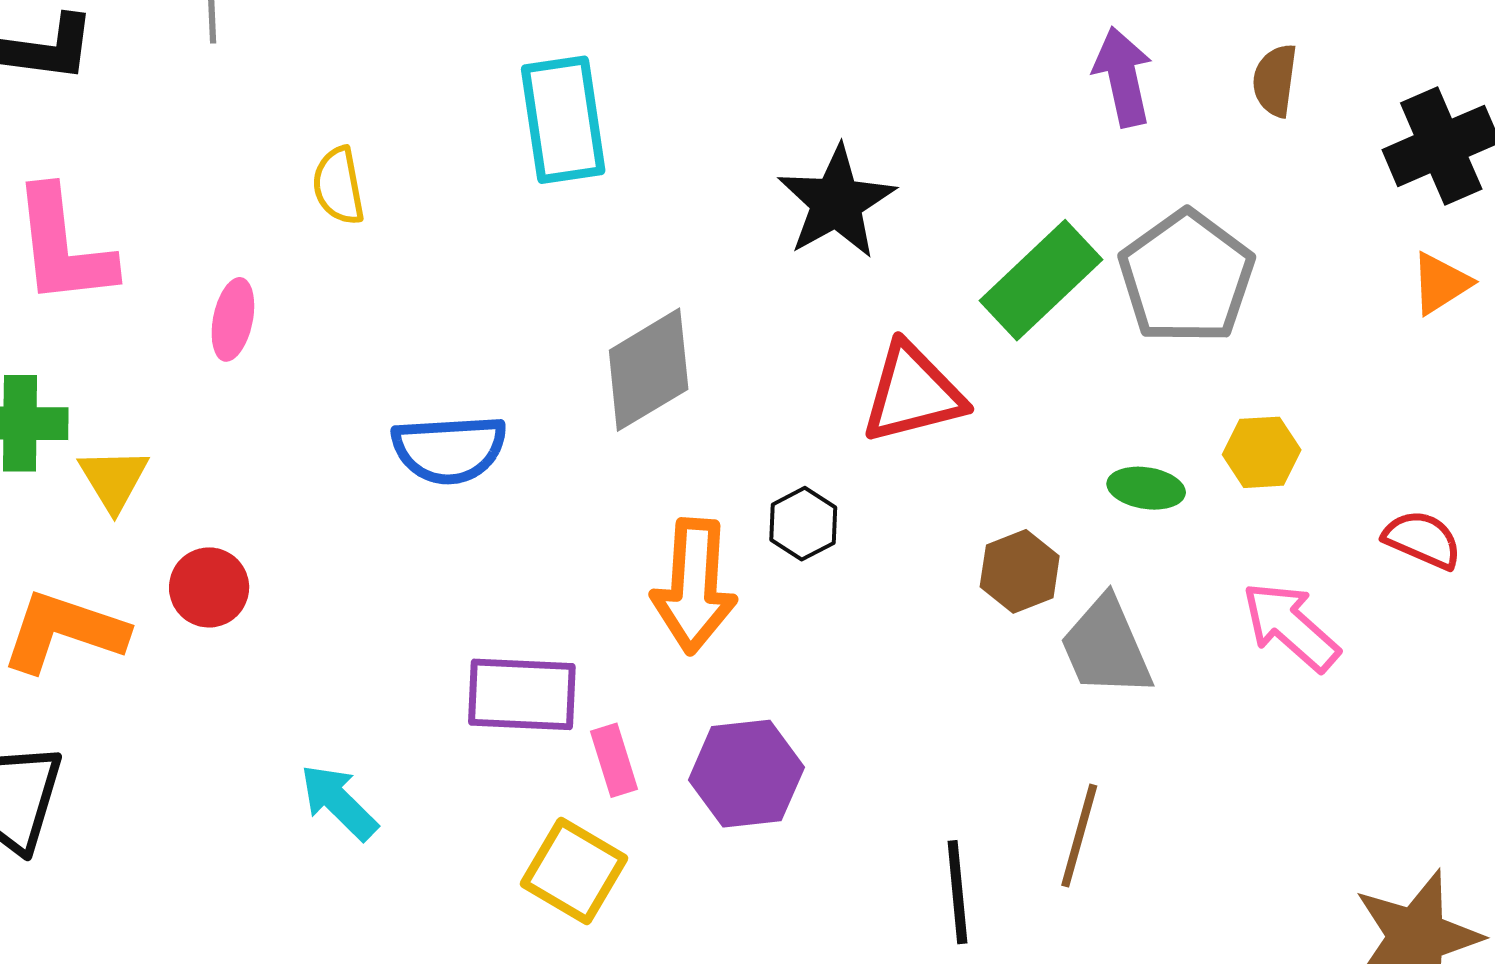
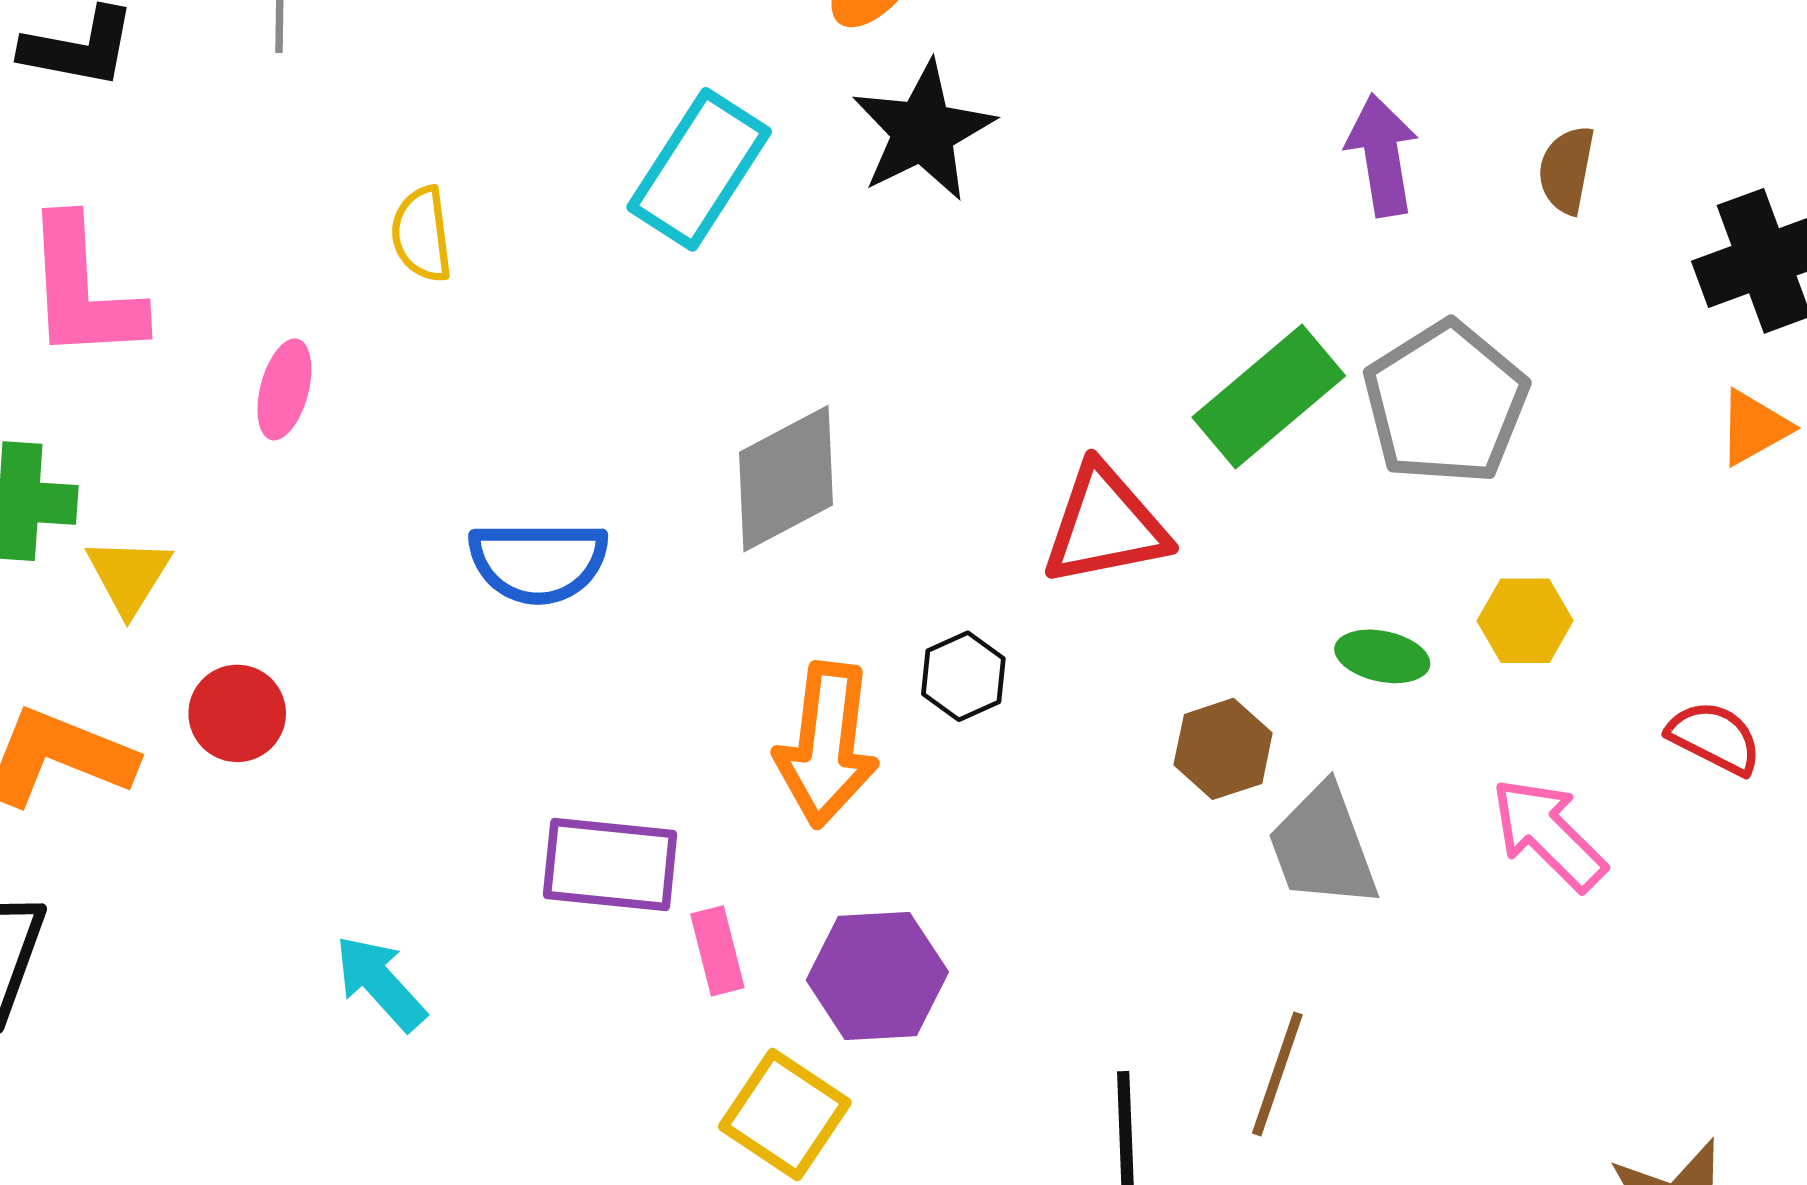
cyan rectangle: (563, 120) -> (699, 169), turned 38
black star: (836, 202) -> (923, 131), moved
yellow square: (574, 871) -> (785, 1114), moved

